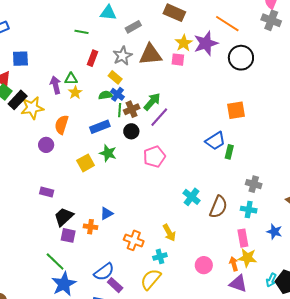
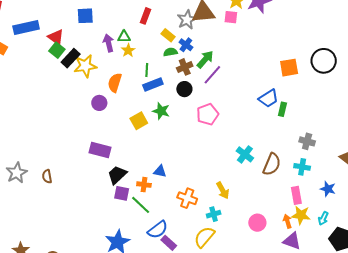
gray star: (122, 56) -> (187, 20), moved
black circle: (241, 58) -> (324, 61), moved
blue square: (20, 59) -> (85, 16), moved
blue cross: (117, 94) -> (186, 45), moved
green semicircle: (105, 95) -> (170, 52), moved
green line: (120, 110) -> (147, 70), moved
purple rectangle: (47, 192) -> (100, 150), size x1.5
blue triangle: (107, 213) -> (160, 171), turned 40
green line: (55, 262) -> (141, 205), moved
cyan arrow: (271, 280) -> (323, 218), moved

